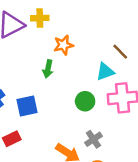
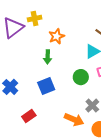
blue square: (27, 106) -> (46, 86), moved

